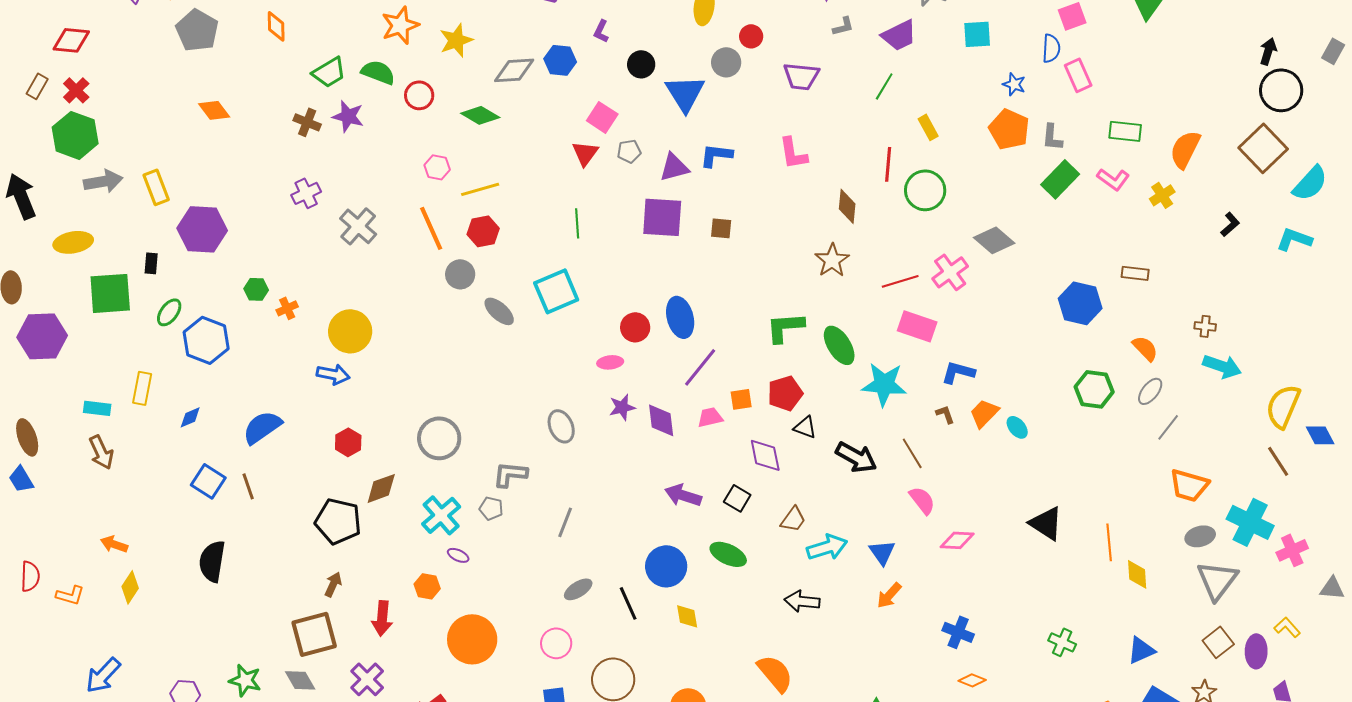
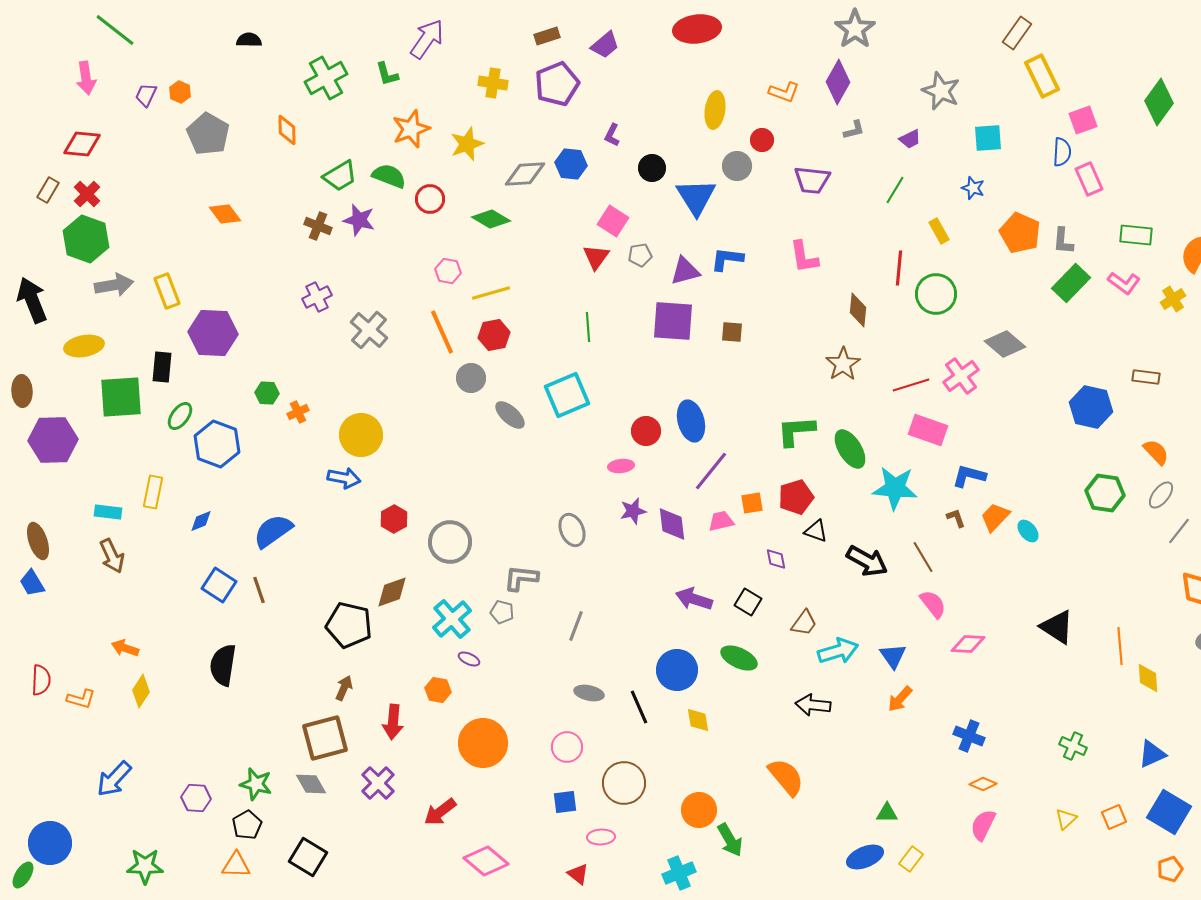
purple trapezoid: (899, 35) -> (910, 139), size x0.6
blue star: (1014, 84) -> (973, 188), moved
black rectangle: (151, 263) -> (162, 367), size x1.4
red hexagon: (348, 442) -> (394, 519), moved
purple diamond: (765, 455) -> (776, 559), size x0.6
gray ellipse: (578, 589) -> (589, 693), turned 44

